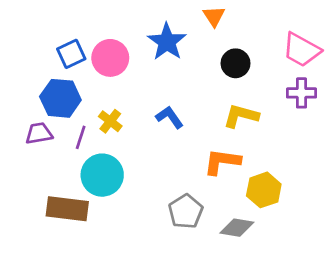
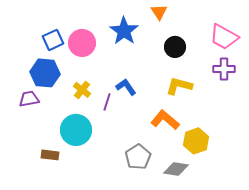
purple line: (81, 137) -> (107, 102), moved
orange L-shape: (222, 162) -> (165, 120), turned 32
brown rectangle: (67, 209) -> (50, 155), size x0.6

